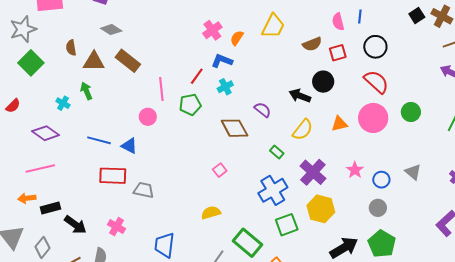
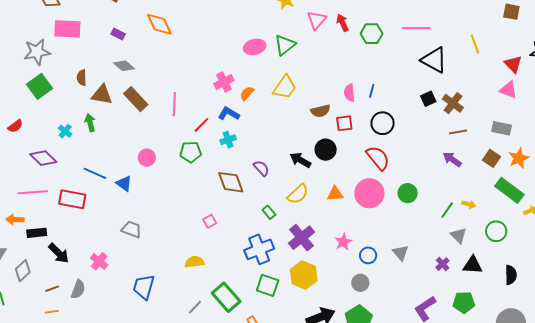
pink line: (161, 89) -> (174, 104), moved
red rectangle: (113, 176) -> (72, 199), moved
green square: (287, 225) -> (268, 285), turned 30

